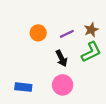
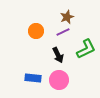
brown star: (91, 30) -> (67, 17), moved
blue rectangle: (23, 87) -> (33, 78), moved

